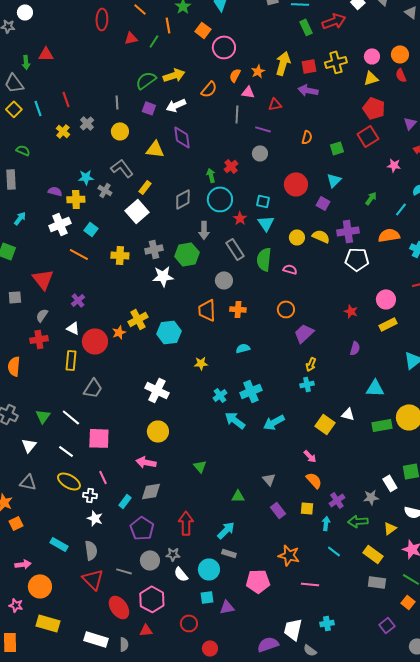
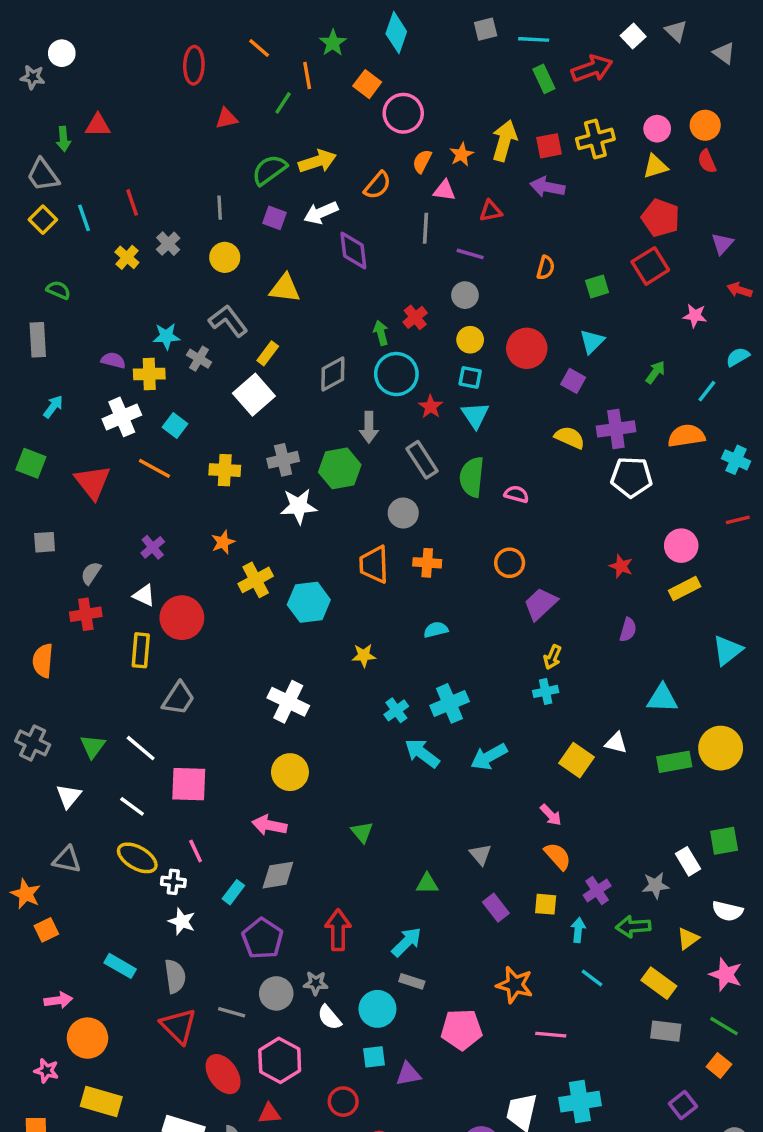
red triangle: (131, 38) -> (226, 118), moved
purple diamond: (182, 137) -> (353, 250), moved
yellow circle: (297, 237) -> (470, 340), moved
red triangle: (43, 279) -> (93, 482), moved
orange star: (119, 332) -> (223, 542), moved
cyan cross: (327, 623) -> (580, 1102), size x1.6

